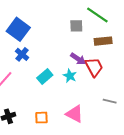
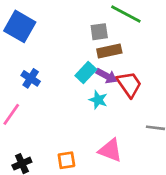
blue square: (18, 29) -> (20, 26), moved
brown rectangle: (103, 41) -> (109, 51), moved
cyan rectangle: (45, 77) -> (86, 73), moved

